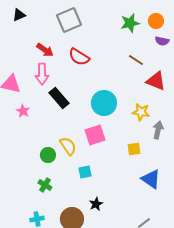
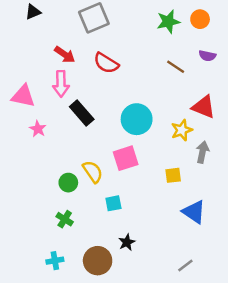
purple semicircle: (162, 41) -> (207, 56), moved
red triangle: (156, 81) -> (204, 107), moved
yellow star: (141, 112) -> (182, 130), turned -30

